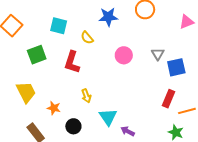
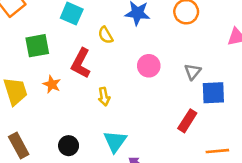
yellow arrow: (86, 96) -> (104, 97), moved
red rectangle: (168, 99) -> (187, 121), moved
orange star: (54, 108) -> (52, 84), moved

